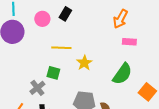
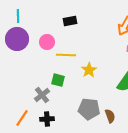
black rectangle: (65, 14) -> (70, 21), turned 48
pink circle: (42, 19) -> (47, 42), moved

